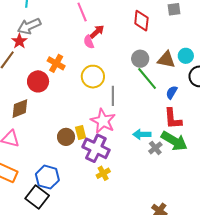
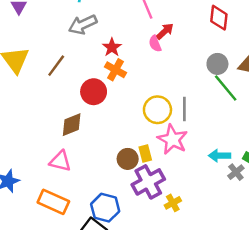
red star: (19, 41) -> (112, 47), moved
yellow circle: (93, 77) -> (157, 110), moved
purple cross: (96, 148) -> (148, 182), moved, turned 36

